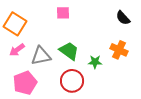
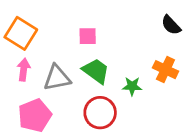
pink square: (63, 13) -> (88, 36), moved
pink arrow: (17, 50) -> (24, 70), turned 133

